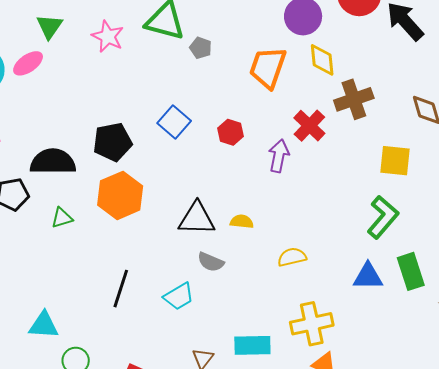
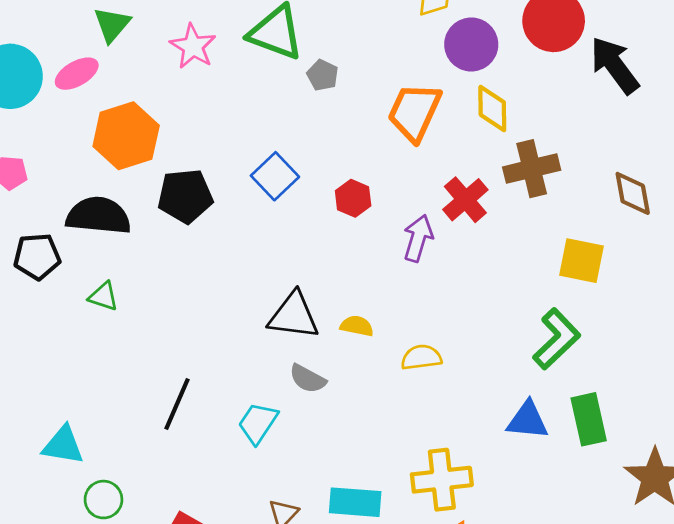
orange hexagon: (120, 195) -> (126, 136), moved
green triangle: (62, 218) -> (103, 296), turned 30
yellow semicircle: (292, 257) -> (421, 357), moved
cyan trapezoid: (179, 296) -> (258, 423), turned 148

